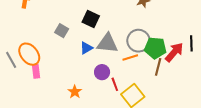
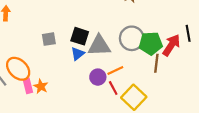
black square: (91, 19) -> (80, 36), moved
gray square: (62, 31) -> (49, 39), turned -32
orange line: (130, 58) -> (115, 71), moved
orange star: (75, 92) -> (41, 86), moved

